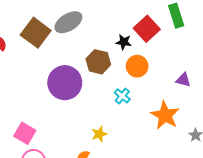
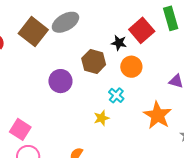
purple circle: (65, 83) -> (60, 81), size x0.7
yellow star: (99, 134) -> (102, 118), moved

